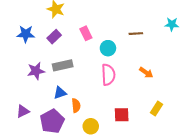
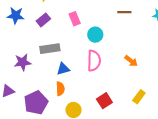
brown line: (136, 34) -> (124, 12), moved
purple star: (36, 71) -> (23, 62), moved
blue triangle: (60, 93) -> (63, 69), moved
red square: (122, 115) -> (104, 101), turned -35

